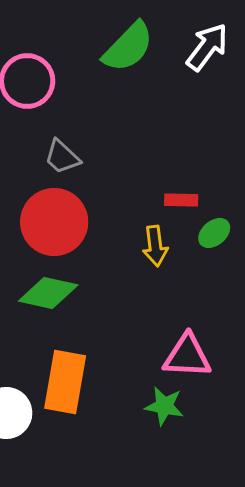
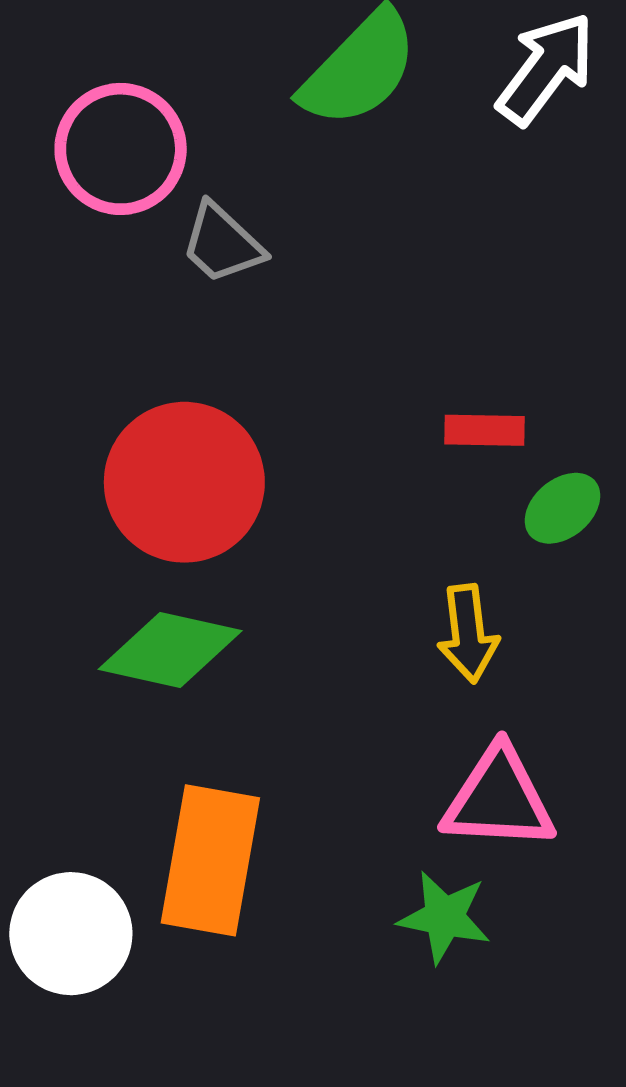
gray trapezoid: (62, 157) -> (222, 244), moved
yellow arrow: (155, 246) -> (468, 633), moved

